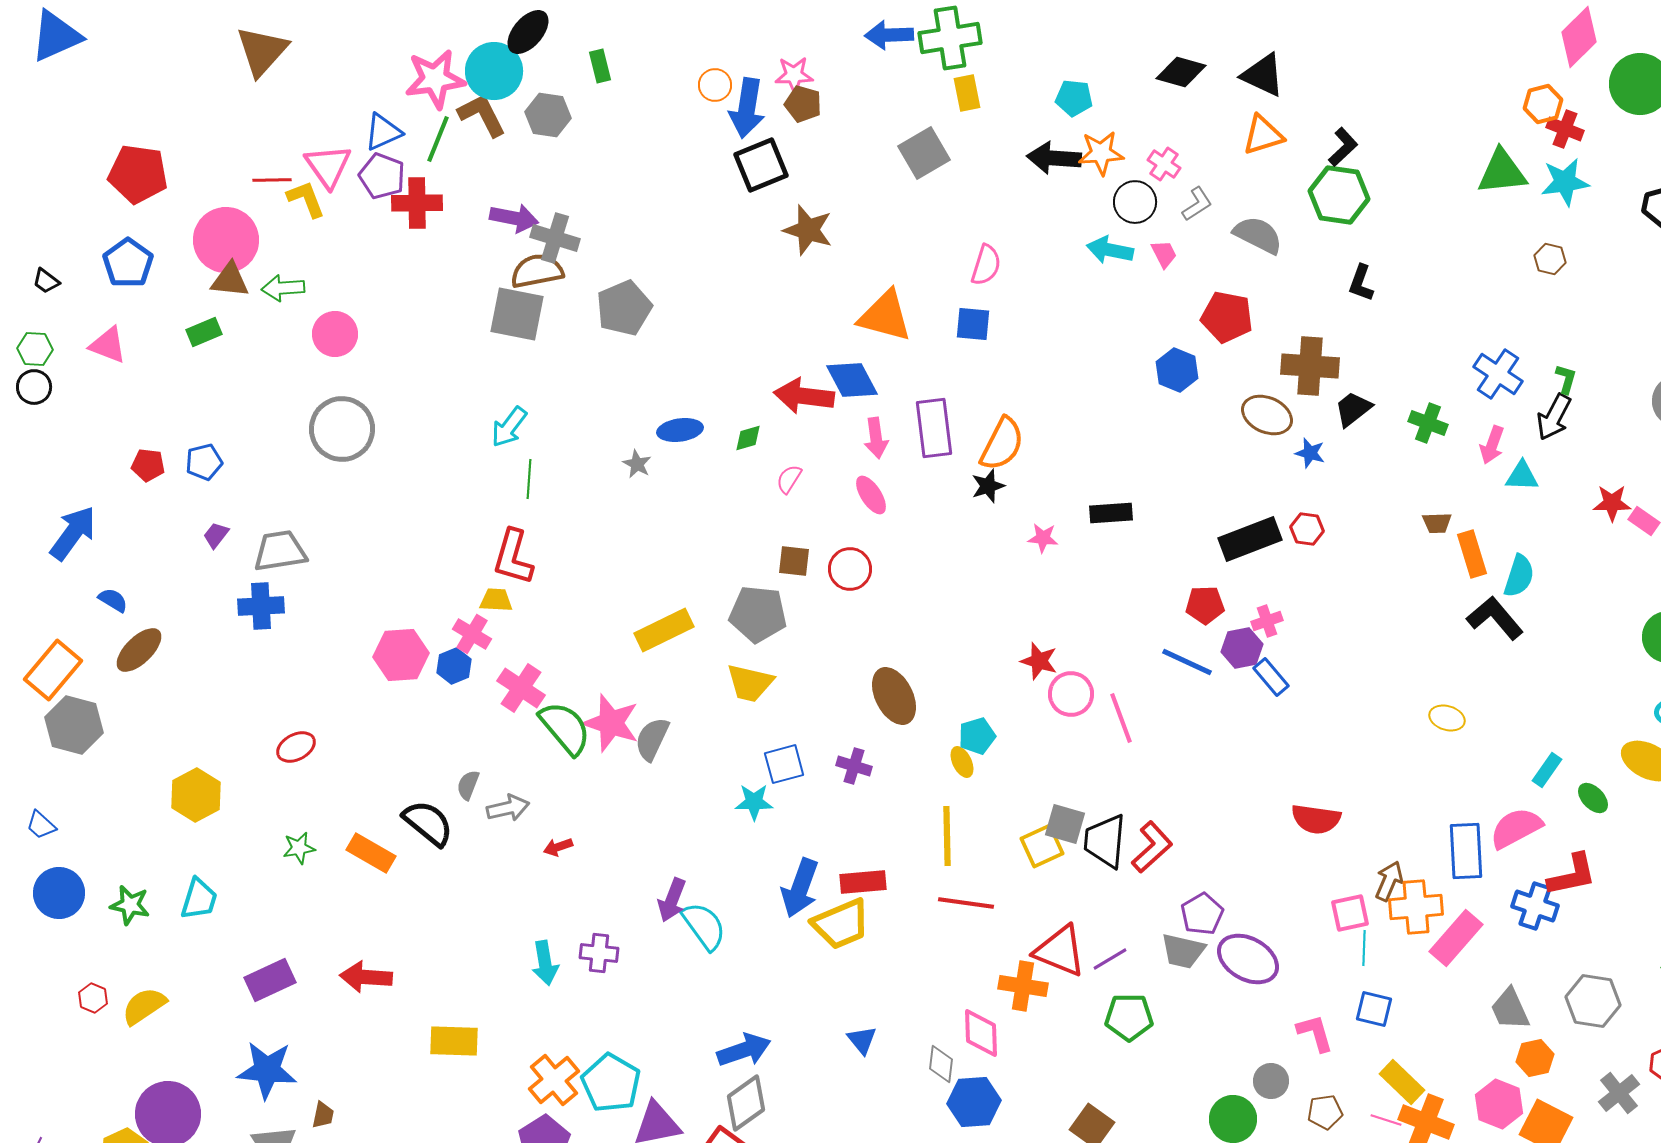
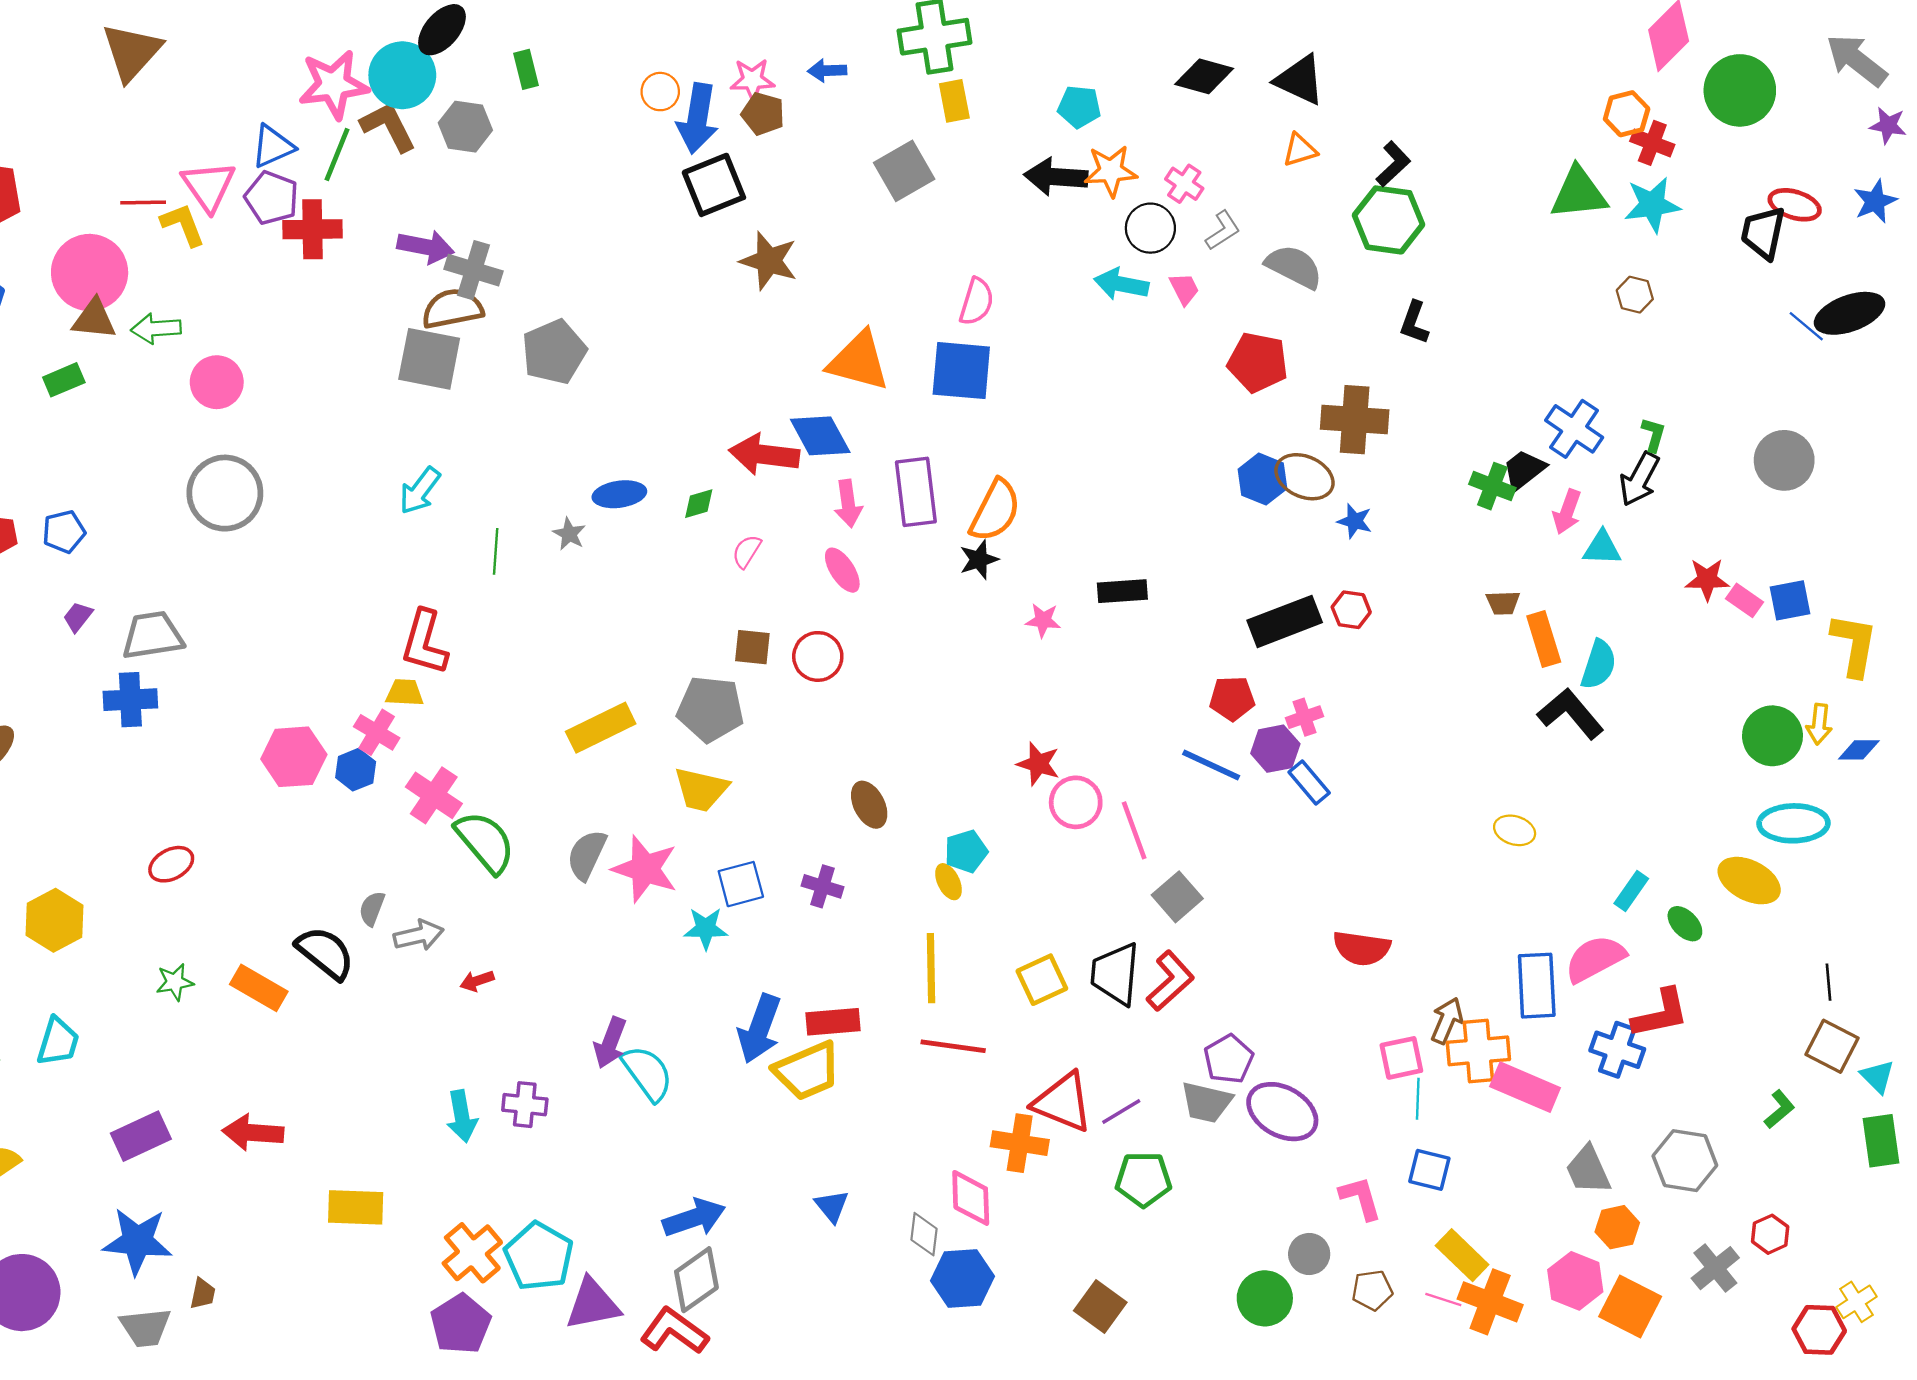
blue arrow: (889, 35) -> (827, 71), moved, size x0.7
orange triangle: (1263, 135) -> (1300, 150), size x0.7
blue square: (973, 324) -> (961, 371), size x1.5
blue hexagon: (1177, 370) -> (1262, 479), moved
black trapezoid: (1353, 409) -> (1524, 470), moved
green line: (529, 479) -> (496, 551), moved
brown ellipse: (894, 696) -> (869, 805), size x0.7
pink star: (611, 723) -> (645, 869), moved
gray square: (1065, 824) -> (1177, 897), moved, turned 33
pink rectangle: (1456, 938) -> (1525, 1087), turned 72

